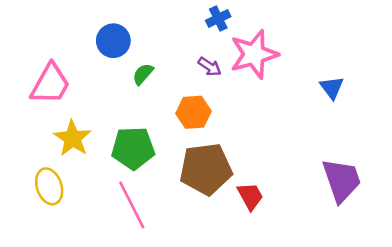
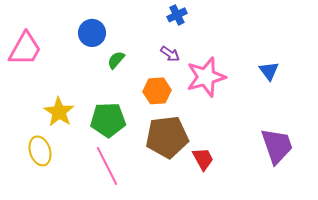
pink star: (254, 54) -> (206, 77), moved
pink trapezoid: (50, 84) -> (25, 49), moved

